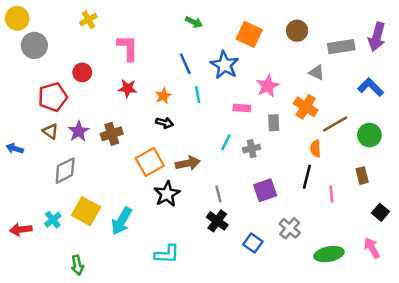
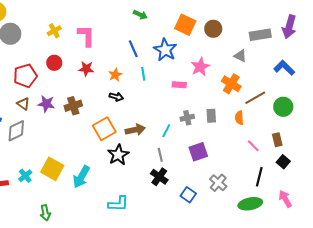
yellow cross: (88, 20) -> (54, 31), moved
brown circle: (297, 31) -> (213, 29), moved
red circle: (82, 72) -> (54, 63), moved
gray rectangle: (274, 123) -> (211, 116), moved
purple star: (79, 131) -> (46, 104), turned -30
cyan line: (226, 142) -> (166, 131), moved
gray diamond: (65, 171) -> (16, 131), moved
black line: (307, 177) -> (259, 177), moved
pink line: (331, 194) -> (253, 146), moved, turned -40
black square: (380, 212) -> (283, 162), moved

